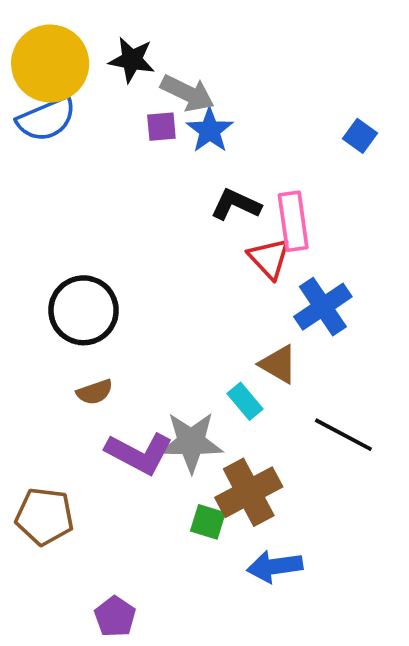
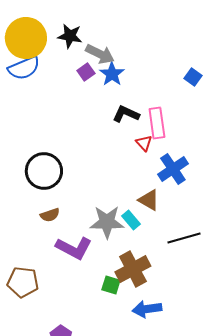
purple square: (161, 127) -> (86, 72), turned -30
red triangle: (269, 258) -> (144, 143), size x0.7
black line: (343, 435) -> (184, 238), turned -44
gray star: (191, 442) -> (107, 222), moved

